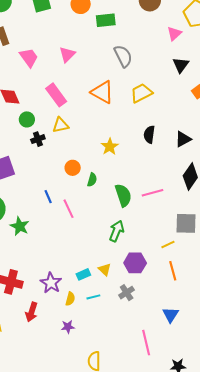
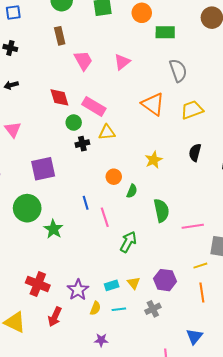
pink rectangle: (56, 95) -> (94, 106), moved, turned -30
pink line: (152, 193) -> (193, 226), moved
green arrow: (117, 231) -> (128, 242), moved
purple star: (68, 327) -> (101, 340), moved

